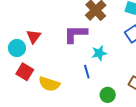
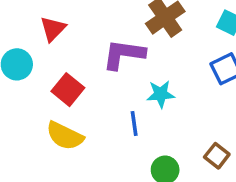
red triangle: (34, 36) -> (53, 29), moved
red square: (25, 72) -> (68, 90), moved

